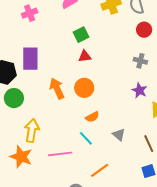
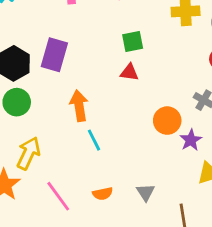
orange circle: (84, 88) -> (167, 121), moved
orange semicircle: (92, 117) -> (103, 194), moved
cyan line: (86, 138) -> (94, 140), moved
pink line: (60, 154) -> (58, 196), turned 45

